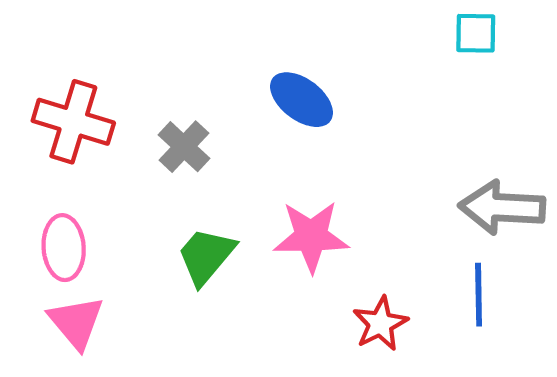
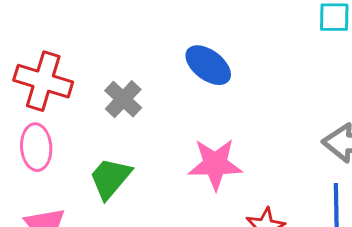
pink ellipse: (64, 248) -> (36, 147), moved
green trapezoid: (206, 256) -> (110, 178), moved

